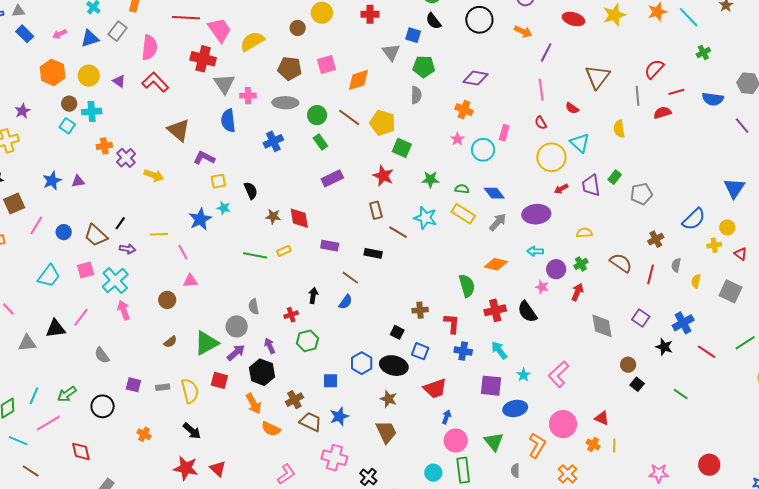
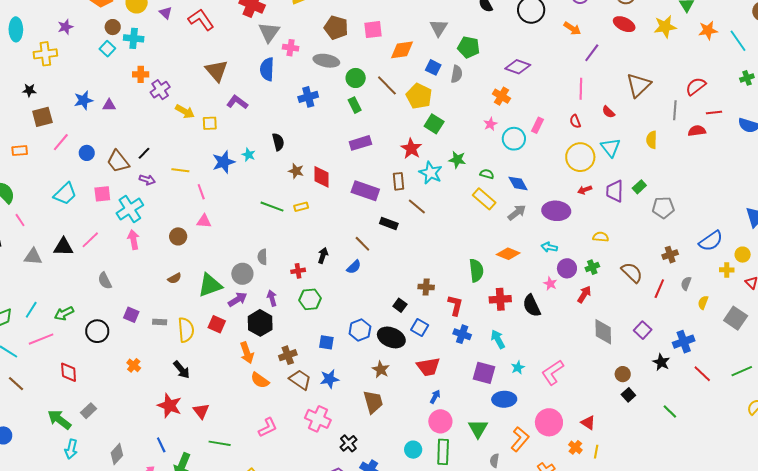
blue square: (413, 35) -> (433, 67), moved
yellow square: (218, 181) -> (210, 123), moved
cyan star: (425, 218) -> (431, 173), moved
purple rectangle: (330, 246) -> (365, 191), moved, size x1.5

